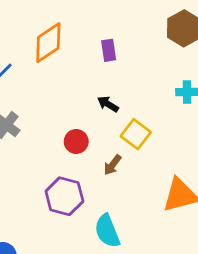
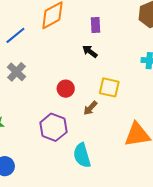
black arrow: (108, 104) -> (90, 52), moved
yellow square: (136, 134) -> (109, 87), turned -30

